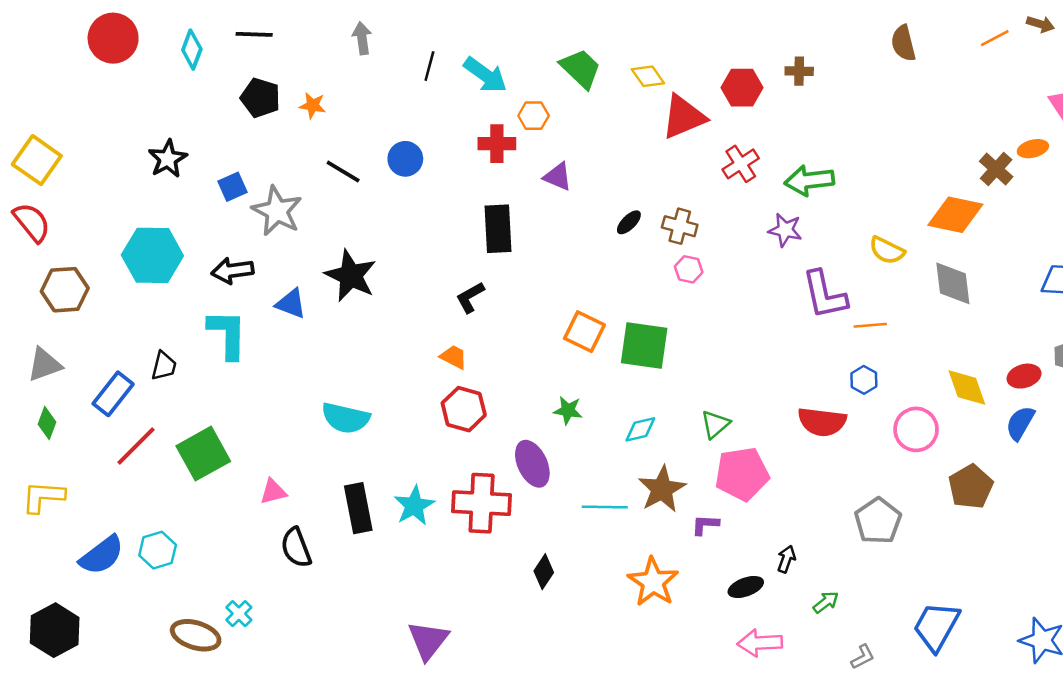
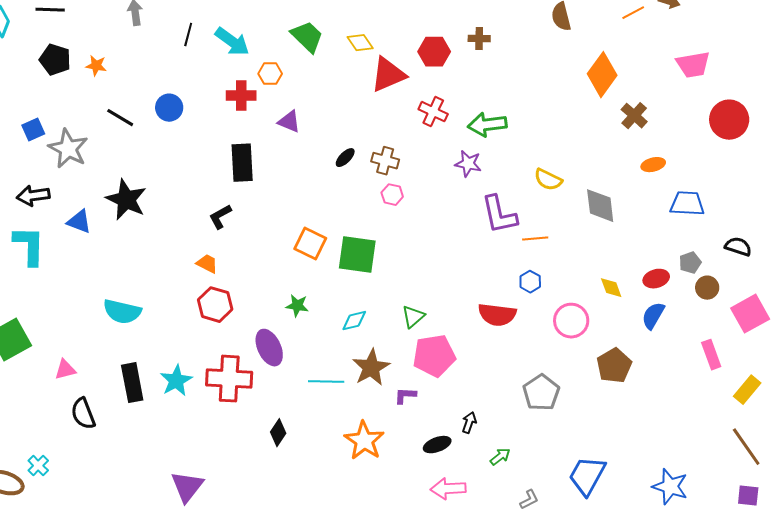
orange ellipse: (1033, 149) -> (653, 165), moved
red cross: (741, 164) -> (433, 112), turned -32
orange diamond: (955, 215) -> (602, 75), moved, turned -66
yellow diamond: (967, 388) -> (611, 288), size x0.7

